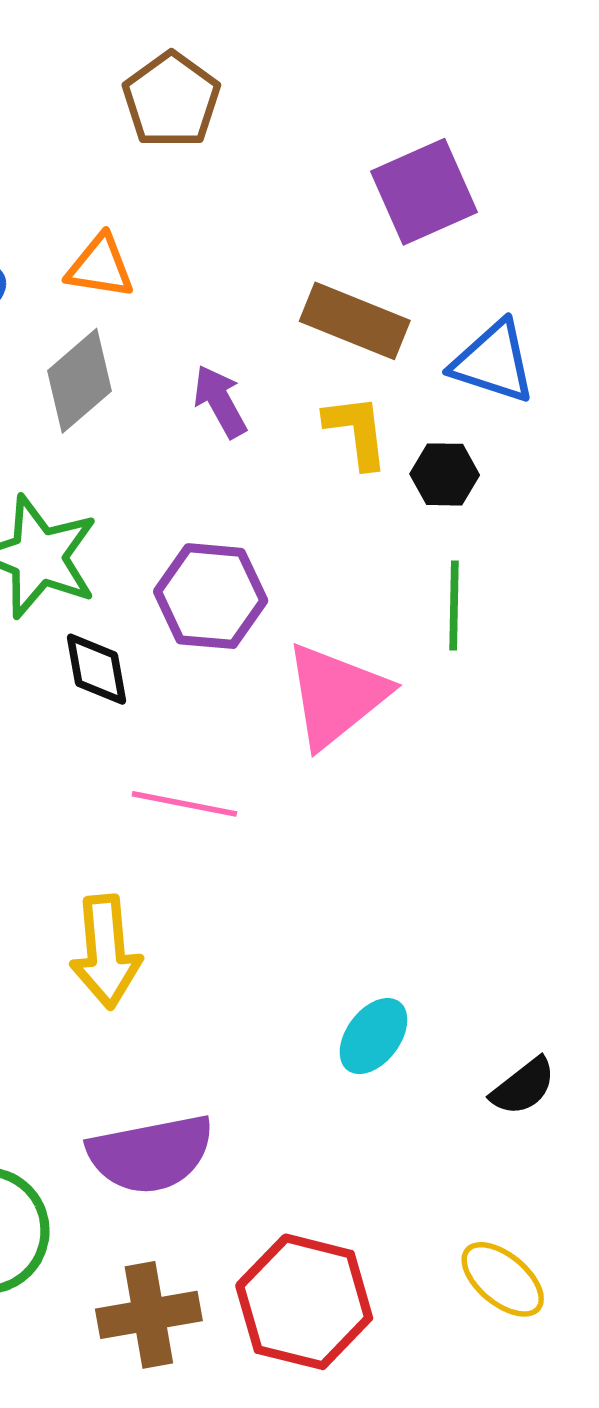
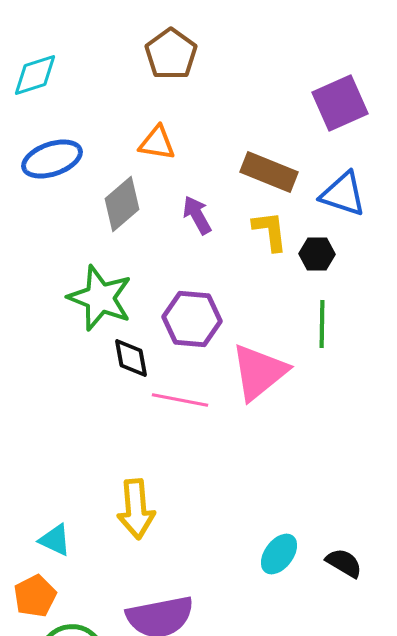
purple square: (424, 192) -> (340, 103), moved
orange triangle: (100, 267) -> (157, 143), moved
pink line: (184, 804) -> (180, 400), moved
black semicircle: (523, 1087) -> (344, 563), moved, turned -111

